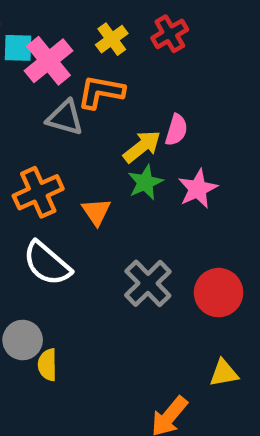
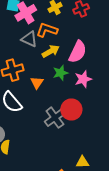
pink semicircle: (176, 130) -> (78, 52), size x1.6
yellow arrow: (142, 147) -> (51, 51), moved
red circle: (219, 293) -> (71, 110), moved

